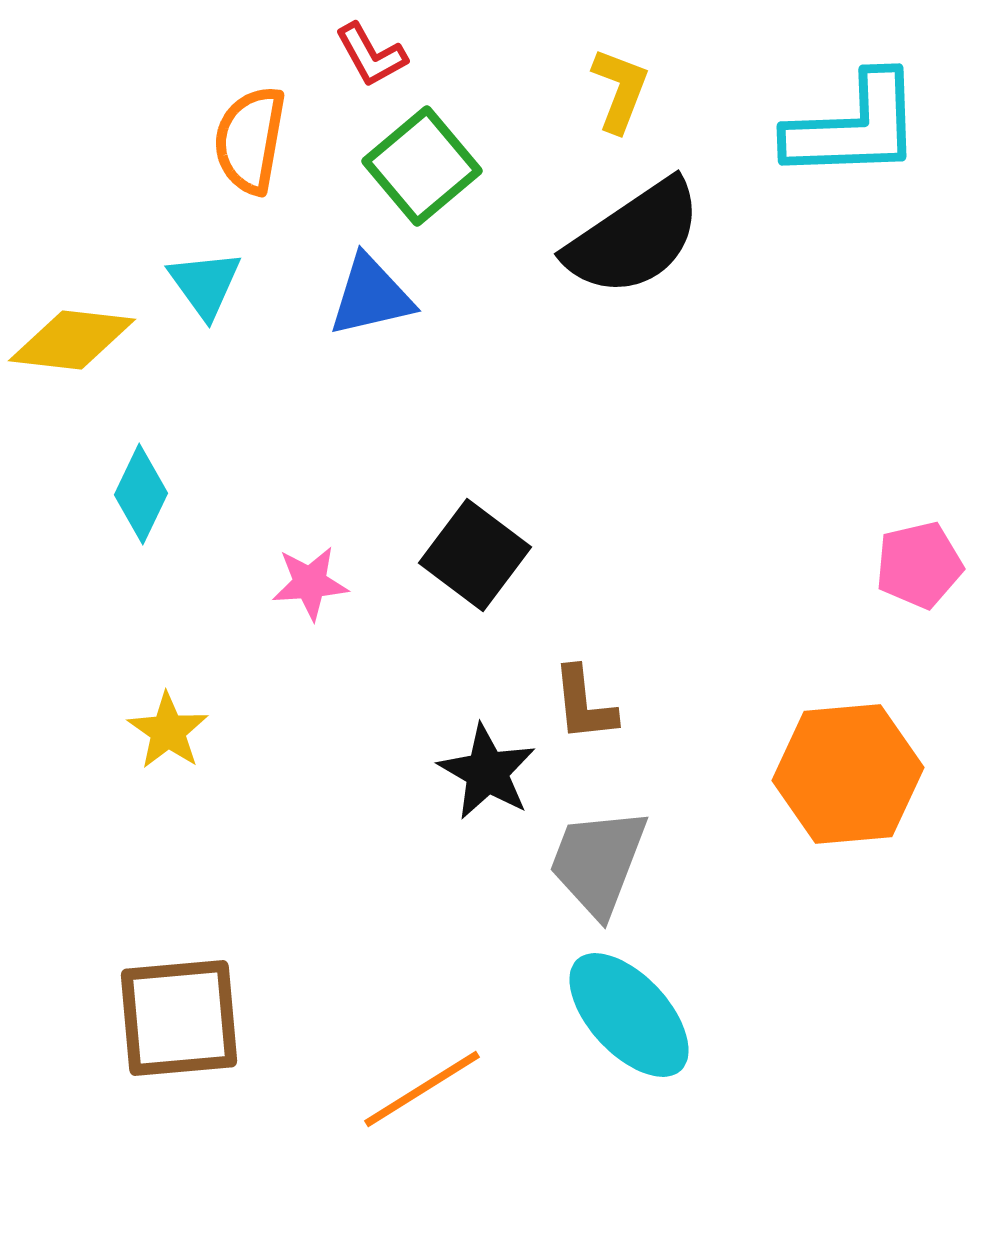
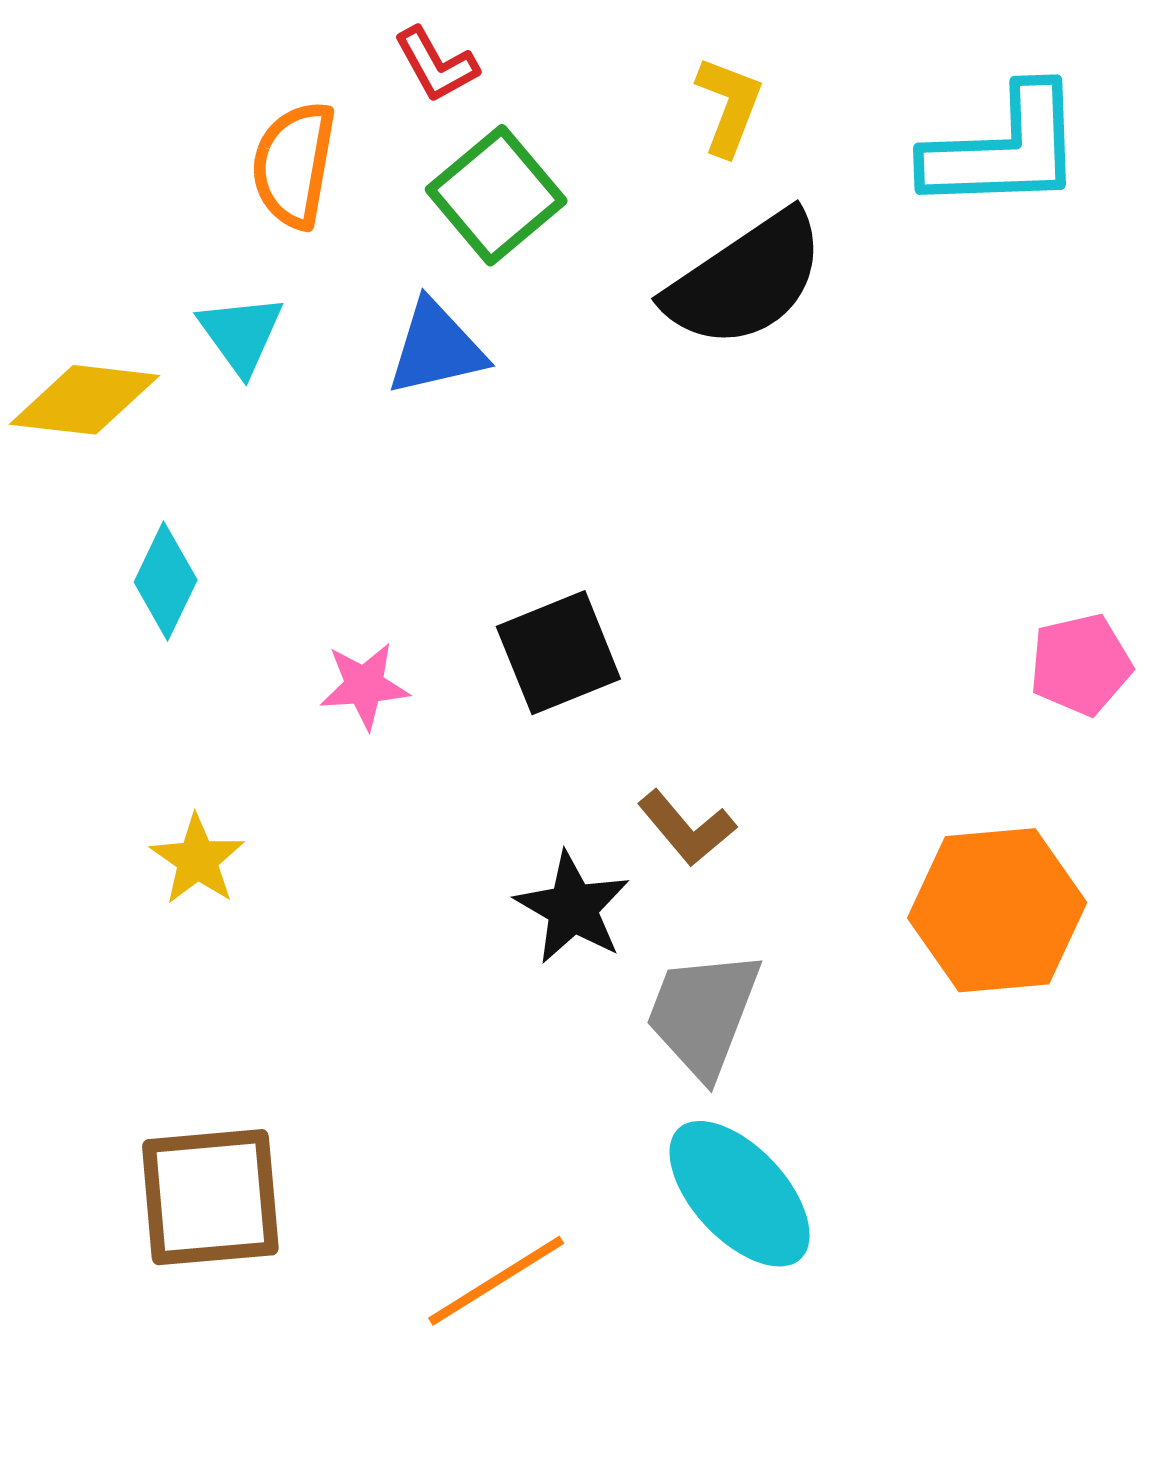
black square: (475, 555) -> (558, 653), turned 31
brown L-shape: (584, 704) -> (687, 828), turned -34

